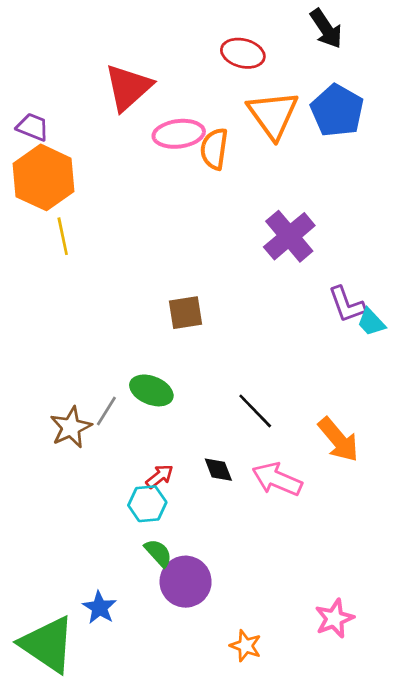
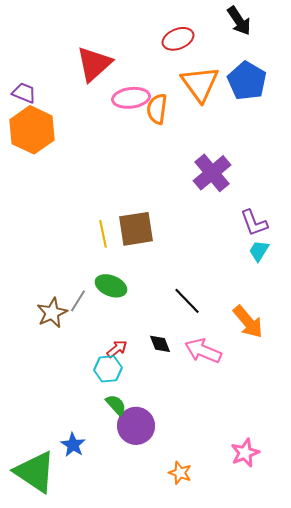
red ellipse: (243, 53) -> (178, 39), turned -36
yellow line: (63, 236) -> (103, 234), moved
brown square: (186, 313) -> (136, 229), size x1.4
cyan trapezoid: (371, 322) -> (259, 251), moved, turned 75

